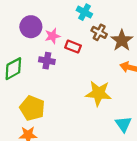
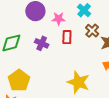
pink star: (52, 36) -> (59, 19), moved
red rectangle: (73, 47) -> (67, 37), turned 56

